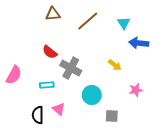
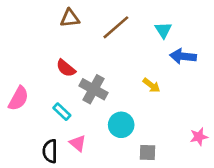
cyan rectangle: (47, 85) -> (62, 112), turned 48
pink star: (136, 90) -> (199, 137), moved

